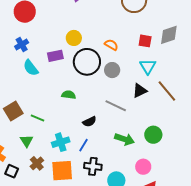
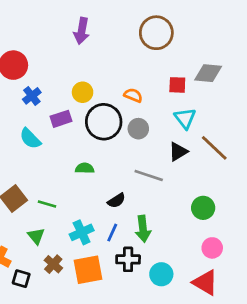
gray diamond: (169, 35) -> (208, 73), turned 30
blue cross: (22, 44) -> (32, 96), moved
green arrow: (125, 139) -> (143, 229), moved, turned 72
pink circle: (143, 167) -> (212, 248), moved

